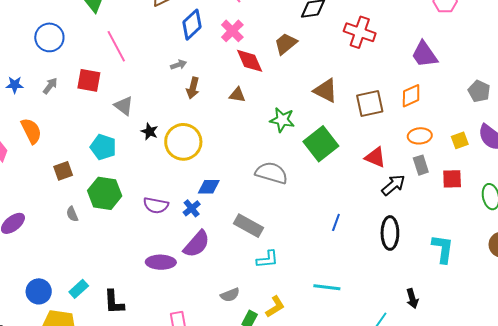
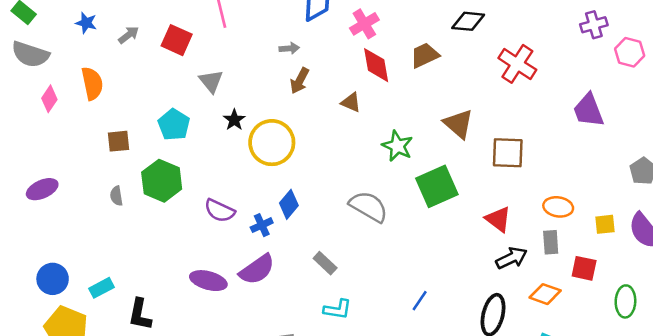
orange diamond: (411, 96) -> (545, 294), moved, turned 30
blue diamond: (209, 187) -> (289, 204), turned -65
blue line: (336, 222) -> (420, 301), moved
gray rectangle: (249, 226) -> (325, 263), size x0.7

